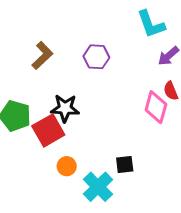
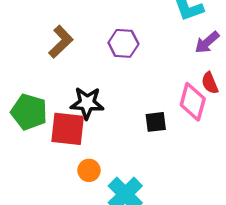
red square: (48, 130) -> (68, 129), turned 36
black square: (125, 164) -> (156, 122), moved

